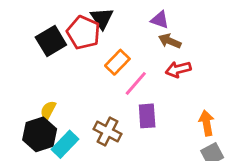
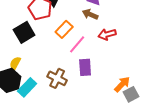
black square: (51, 41) -> (24, 32), moved
brown arrow: (170, 41) -> (90, 14), moved
orange arrow: (206, 123) -> (122, 84), moved, turned 54

